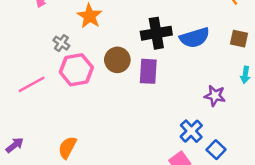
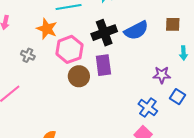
brown circle: (117, 60) -> (79, 76), moved
pink hexagon: (76, 70) -> (69, 49), moved
blue square: (216, 150) -> (177, 97), moved

